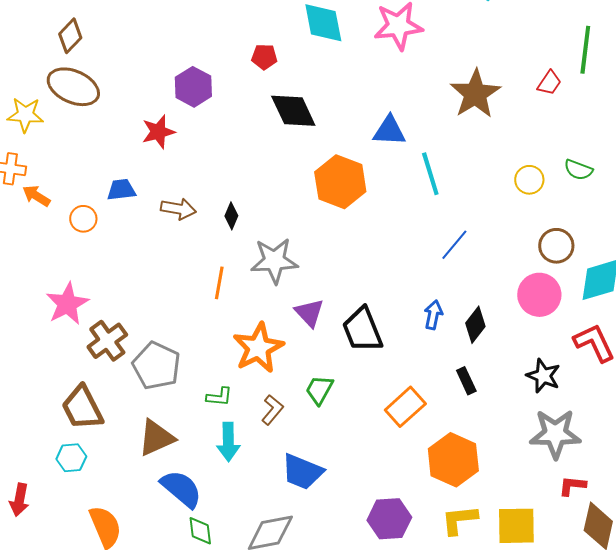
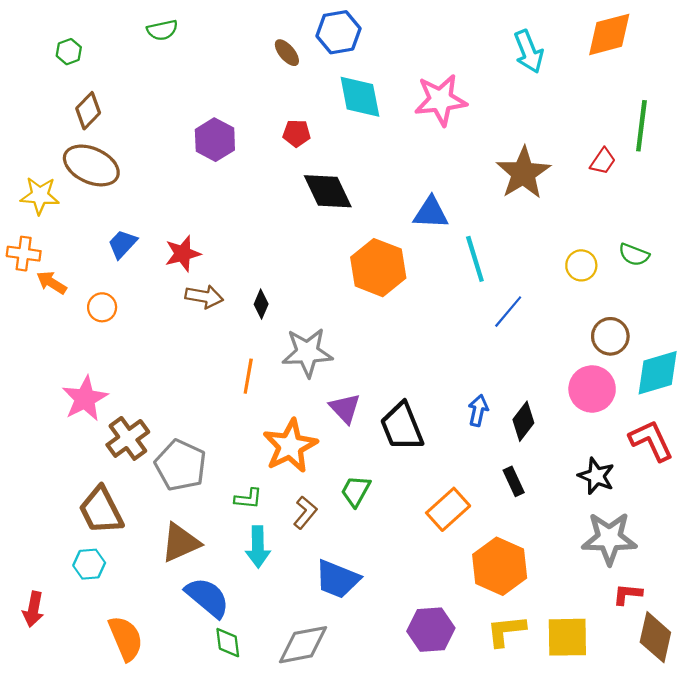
purple hexagon: (193, 87) -> (215, 140), moved
red star: (158, 132) -> (183, 254), moved
blue trapezoid: (121, 190) -> (122, 244), moved, turned -40
blue line: (454, 245) -> (508, 312), moved

